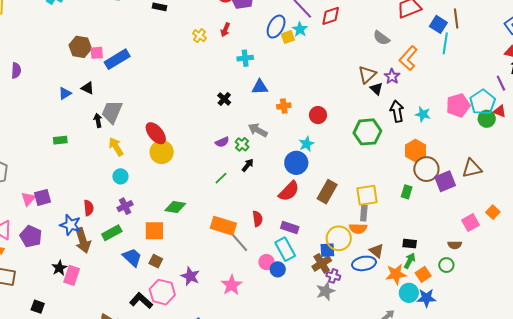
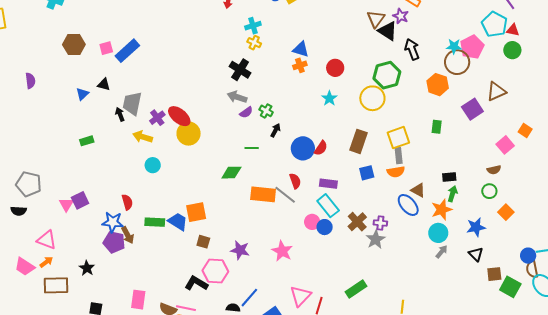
yellow cross: (199, 36) -> (254, 43), moved
brown hexagon: (80, 47) -> (74, 44), moved
blue triangle: (260, 87) -> (301, 49), moved, turned 30
black triangle: (376, 89) -> (388, 31), size x1.5
black cross: (224, 99) -> (240, 70), size x1.5
pink pentagon: (458, 105) -> (472, 47), moved
cyan star: (423, 114) -> (454, 46), moved
green circle: (487, 119) -> (512, 50), moved
gray arrow: (258, 130) -> (237, 97), moved
yellow arrow: (116, 147) -> (143, 137), turned -30
blue circle: (296, 163) -> (303, 148), moved
brown circle: (426, 169) -> (457, 62), moved
green line: (221, 178) -> (252, 148), turned 56
red semicircle: (289, 191) -> (321, 148), size x0.7
purple cross: (125, 206) -> (157, 118), moved
green diamond: (175, 207) -> (231, 173), moved
green rectangle: (112, 233) -> (155, 222), turned 42
purple pentagon: (31, 236) -> (114, 242), moved
yellow circle: (339, 238) -> (372, 98), moved
brown arrow: (83, 240) -> (128, 235), size x0.7
gray line: (239, 242) -> (285, 195), moved
blue square: (327, 250) -> (367, 173), moved
blue trapezoid: (132, 257) -> (178, 222), moved
brown cross: (322, 263) -> (357, 222), moved
blue ellipse: (364, 263) -> (408, 205), turned 70
black star: (59, 268) -> (87, 268), moved
orange square: (423, 274) -> (506, 212), moved
pink rectangle: (72, 275) -> (138, 300), moved
cyan circle: (409, 293) -> (438, 233), moved

